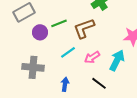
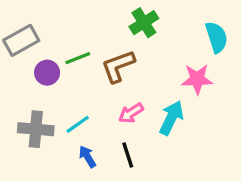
cyan line: (68, 52) -> (78, 124), moved
black line: (99, 83) -> (128, 155), moved, turned 35
blue arrow: (65, 84) -> (87, 157), turned -40

